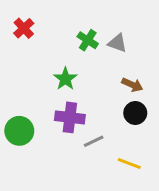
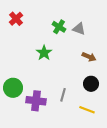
black circle: (135, 113) -> (91, 84), moved
purple cross: (70, 117) -> (36, 101), moved
gray line: (94, 141) -> (63, 95), turned -48

